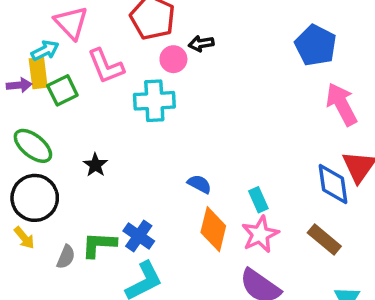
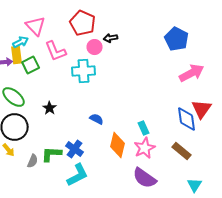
pink arrow: (342, 104) -> (192, 73), turned 90
blue semicircle: (199, 184) -> (97, 119), moved

